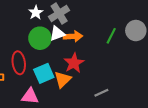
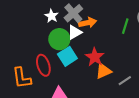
orange arrow: (73, 36) -> (88, 23), moved
cyan square: (44, 73) -> (67, 56), moved
orange triangle: (63, 79) -> (104, 71), moved, turned 30

